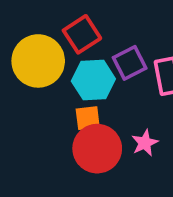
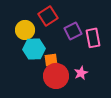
yellow circle: (38, 61) -> (25, 30), size x0.7
cyan hexagon: (93, 80) -> (34, 49), moved

